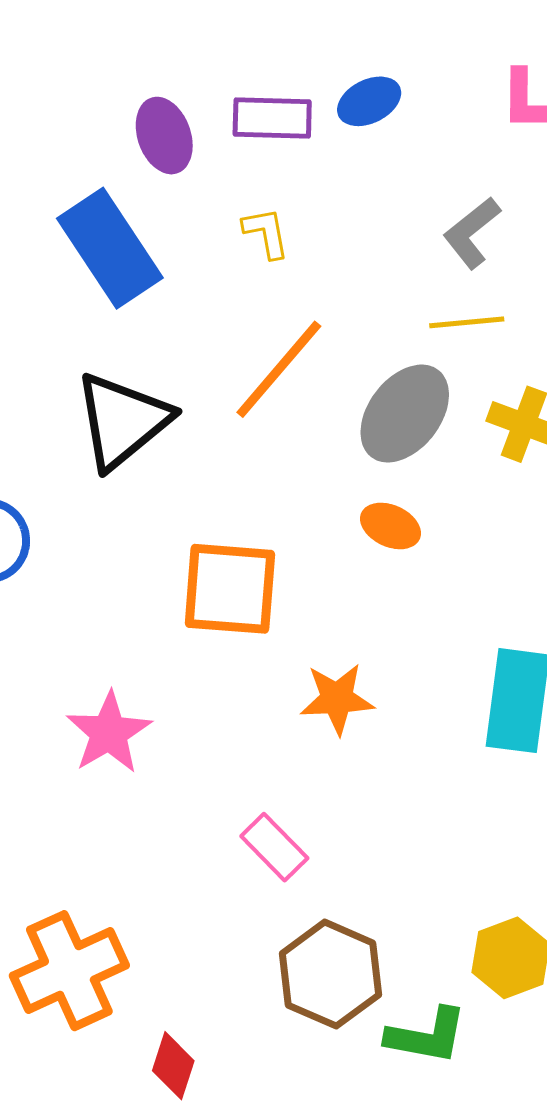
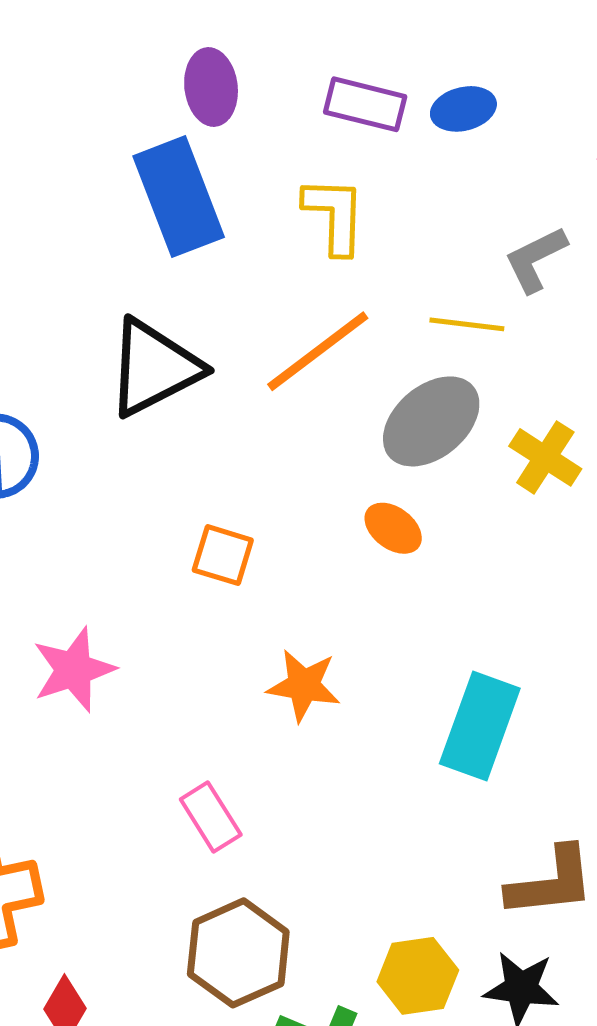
purple ellipse: (164, 136) -> (211, 87), moved
yellow L-shape: (266, 233) -> (335, 215), size x1.5
yellow line: (467, 322) -> (467, 324), moved
orange square: (230, 589) -> (223, 555), size x0.6

